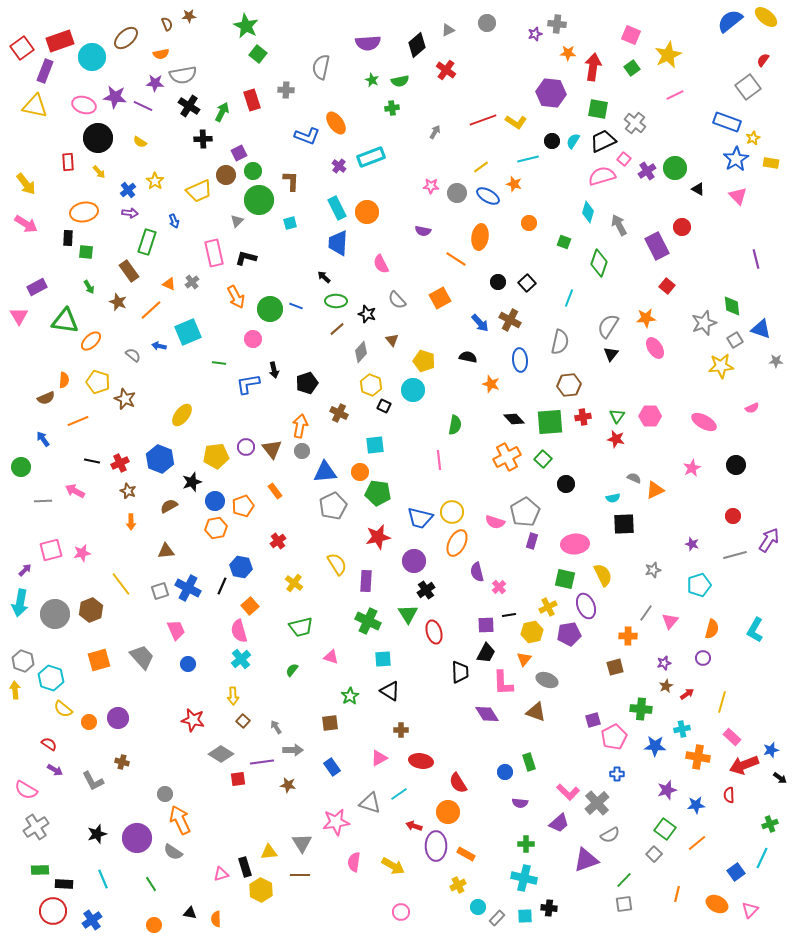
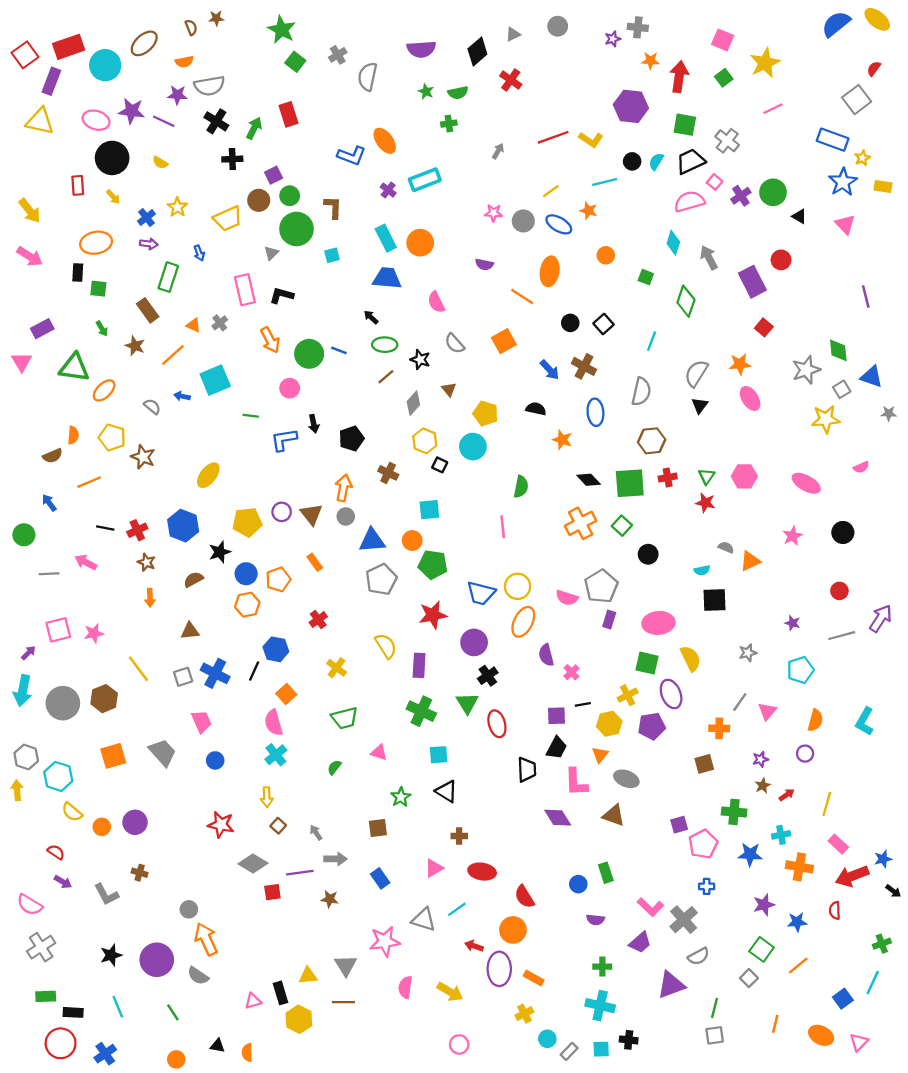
gray cross: (286, 90) -> (338, 55), moved, turned -35
blue trapezoid: (338, 243) -> (387, 278), turned 92
green line: (624, 880) -> (715, 1008), turned -30

